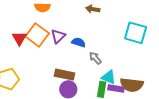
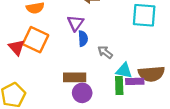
purple triangle: (58, 36) -> (75, 23), moved
blue semicircle: (79, 42) -> (83, 39), turned 80

